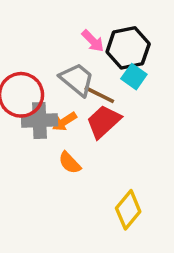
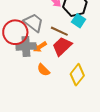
gray trapezoid: (77, 79) -> (33, 23), moved
yellow diamond: (128, 210) -> (77, 75), moved

